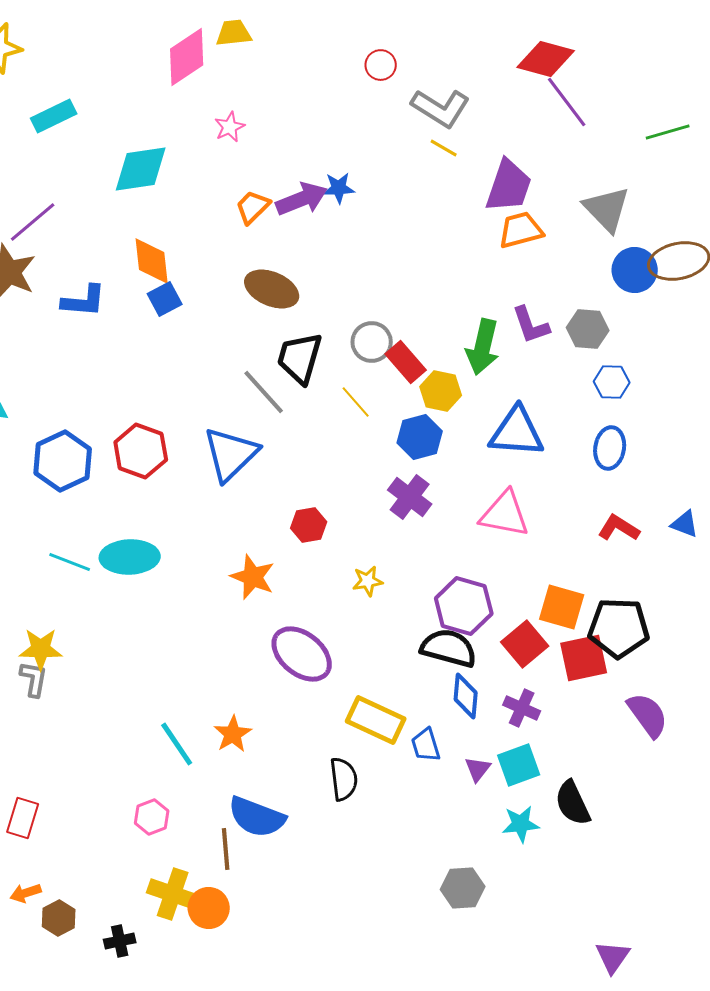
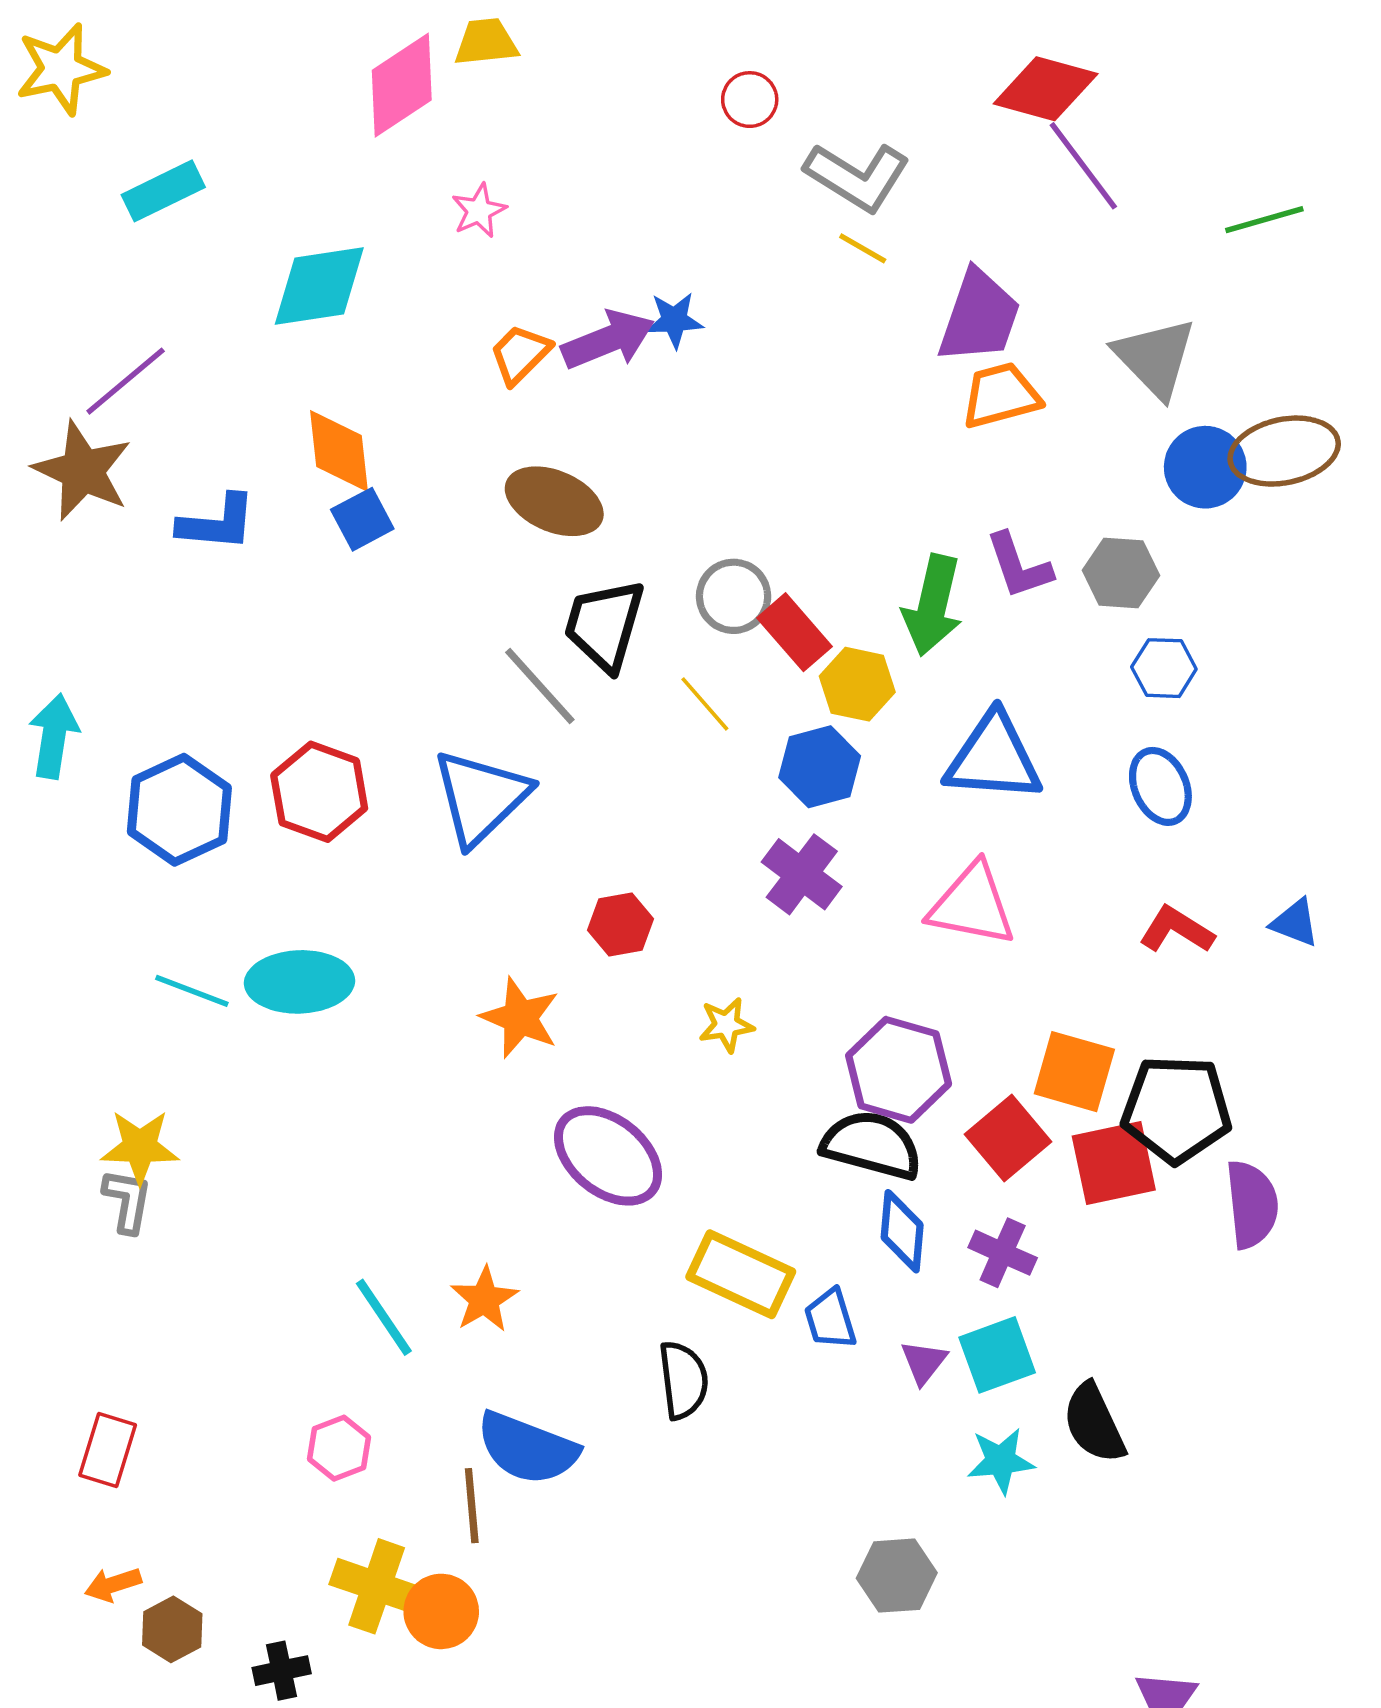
blue ellipse: (610, 448) -> (1160, 786), turned -33
purple semicircle: (648, 715) -> (1252, 1204), moved, turned 30

